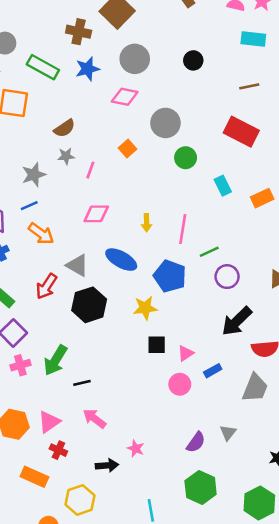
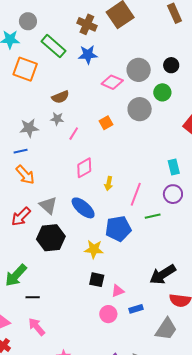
gray circle: (135, 59) -> (139, 70), moved
green circle: (186, 158) -> (162, 92), moved
pink diamond: (96, 214) -> (84, 168), moved, turned -40
blue pentagon: (170, 276) -> (118, 229), turned 30
purple circle: (227, 277) -> (173, 194), moved

